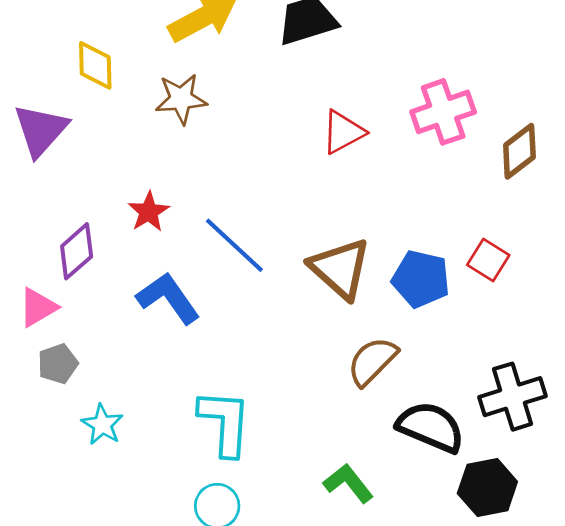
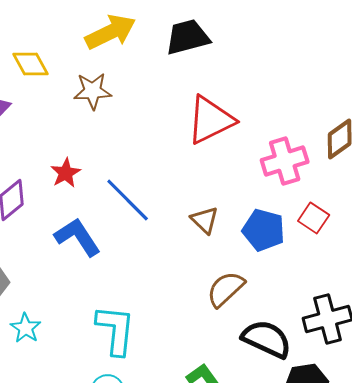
yellow diamond: (95, 65) -> (31, 64), turned -30
pink cross: (443, 112) -> (285, 161), moved
red triangle: (343, 132) -> (211, 120), size x1.5
brown triangle: (340, 268) -> (205, 220), size x0.6

